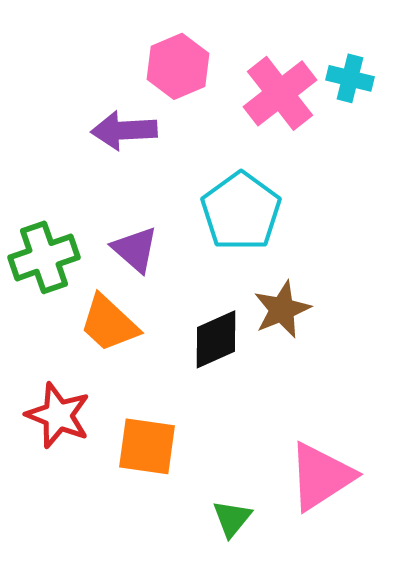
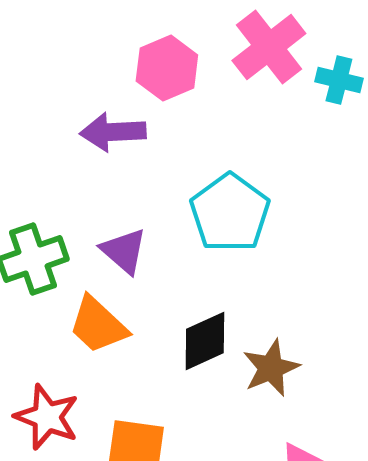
pink cross: (280, 93) -> (269, 47), moved
brown star: (282, 309) -> (271, 368), moved

